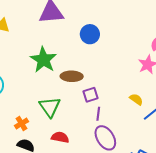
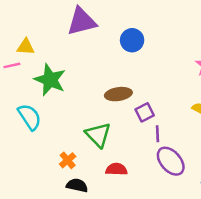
green star: (43, 60) -> (50, 80), moved

